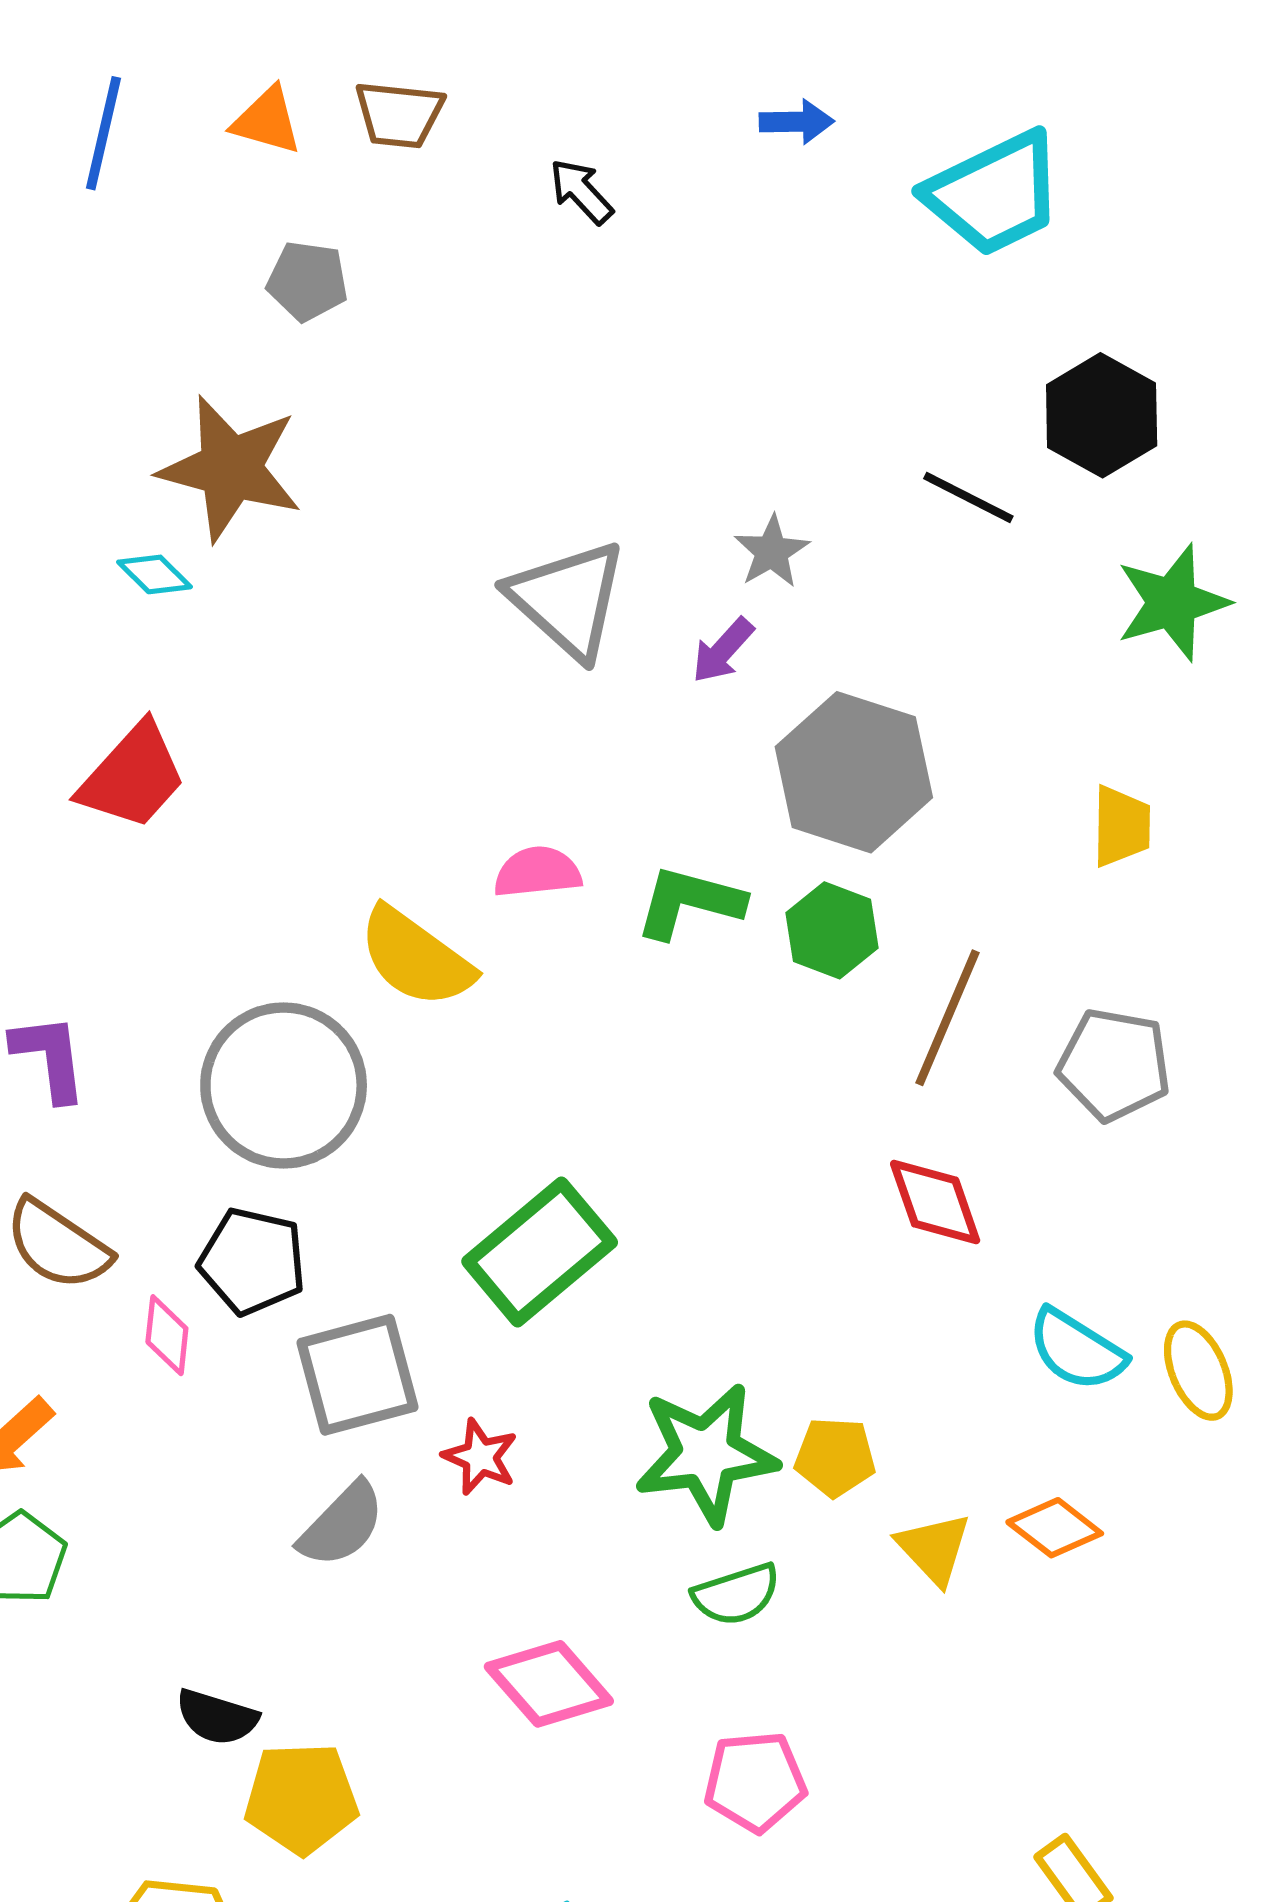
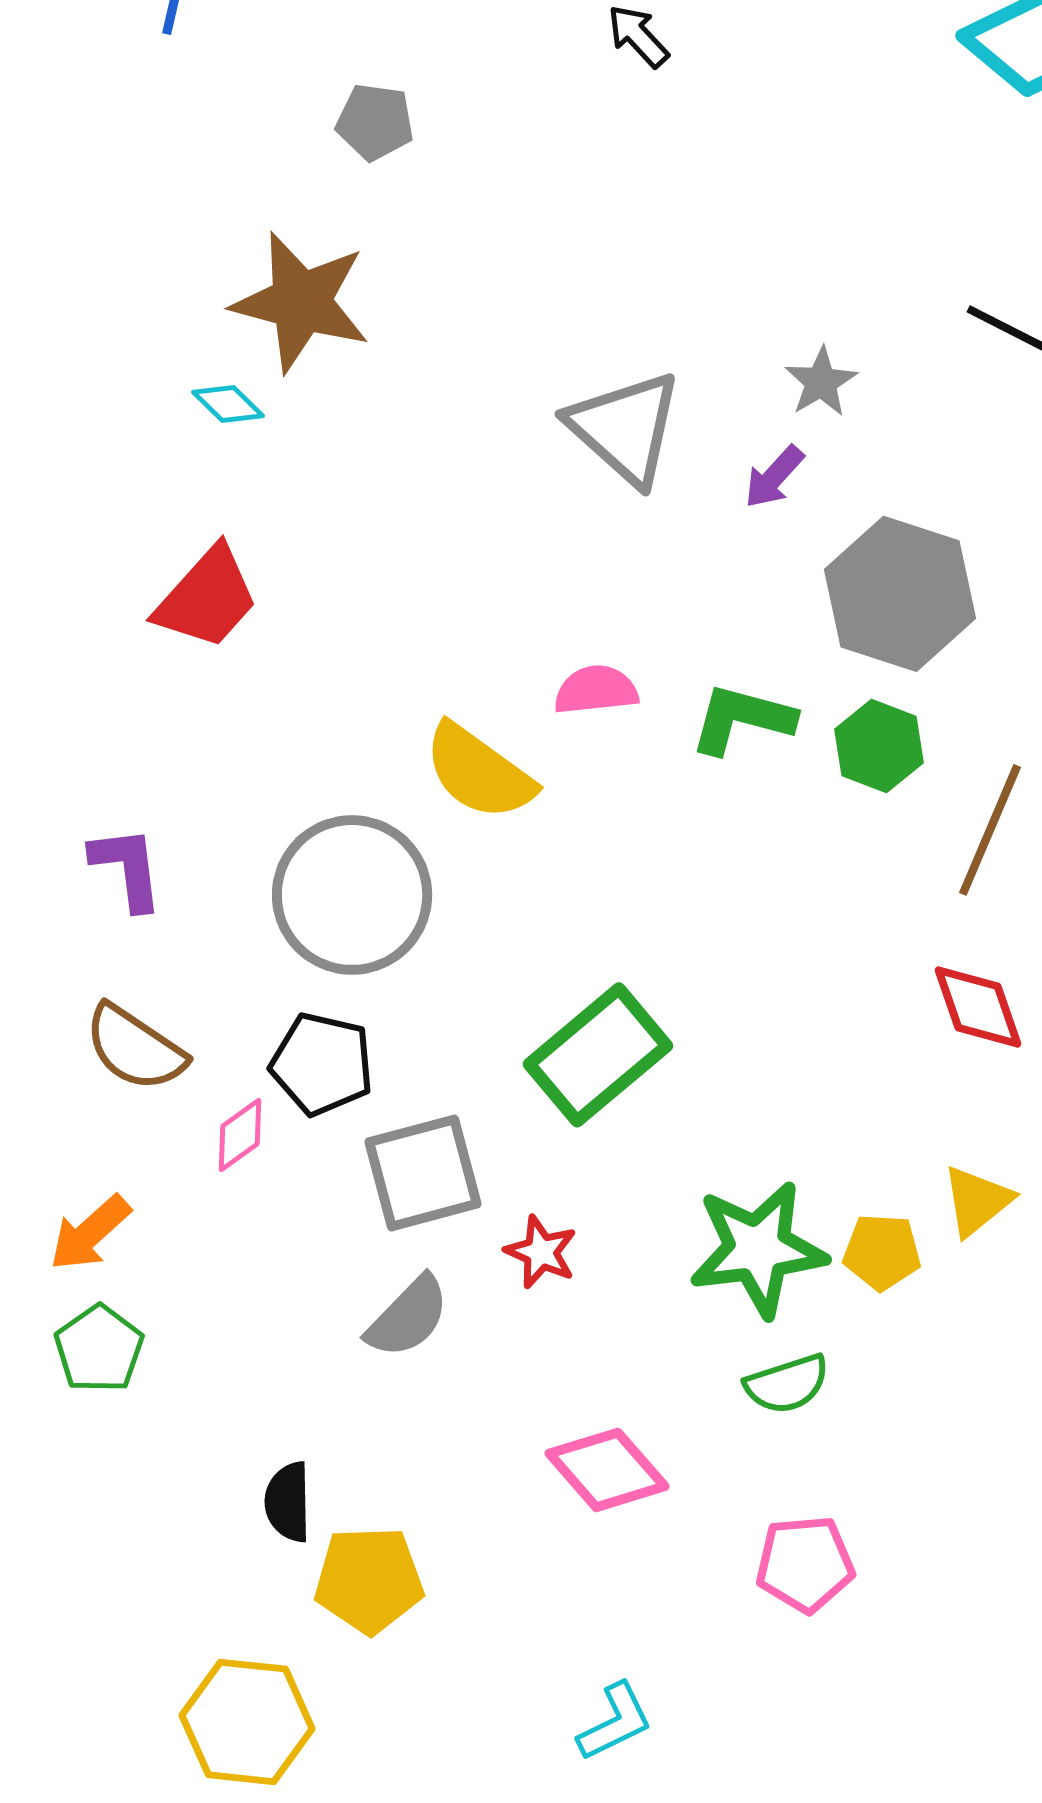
pink diamond: (167, 1335) -> (240, 1135), turned 48
yellow triangle: (934, 1549) -> (977, 1201), moved, turned 34
black semicircle: (217, 1717) -> (288, 1502), turned 72

